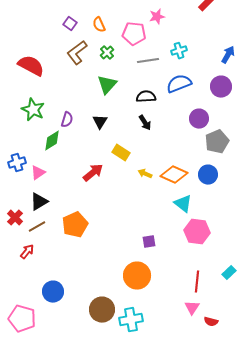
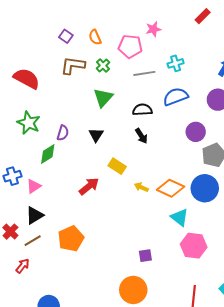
brown L-shape: (77, 53) -> (73, 65), turned 45
blue circle: (208, 175) -> (205, 188), size x1.4

